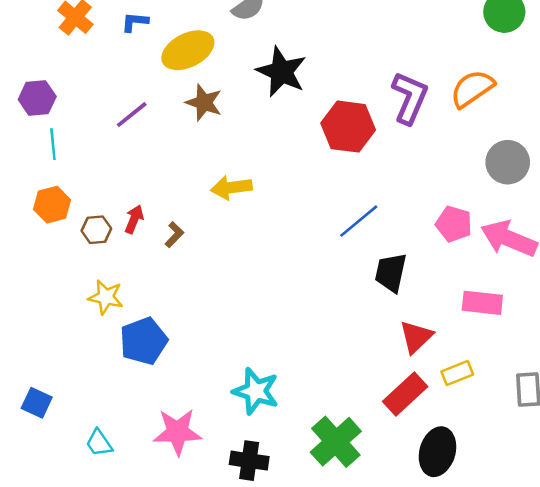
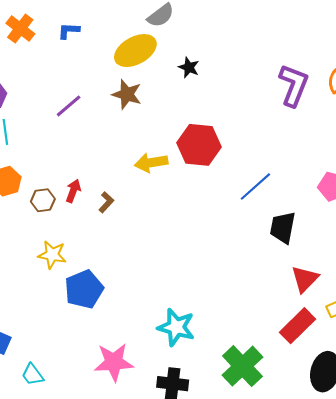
yellow ellipse: (188, 50) -> (135, 51), moved
black star: (281, 72) -> (189, 67), size x0.5
red hexagon: (348, 127) -> (199, 145), moved
cyan trapezoid: (99, 443) -> (33, 375), moved

